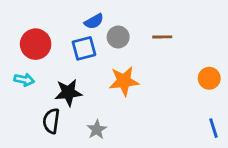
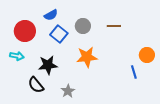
blue semicircle: (94, 21) -> (51, 15), moved
blue square: (84, 48) -> (59, 34), turned -36
black semicircle: (51, 121) -> (36, 85), turned -48
blue line: (213, 128) -> (134, 72), moved

